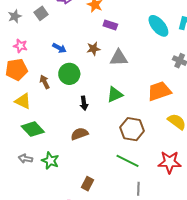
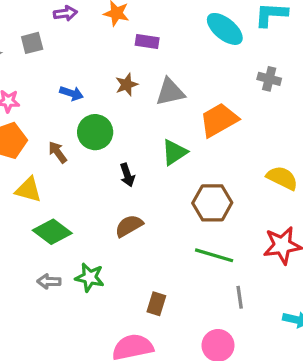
gray square: (41, 13) -> (32, 43), turned 32
orange trapezoid: (159, 91) -> (219, 120), moved

